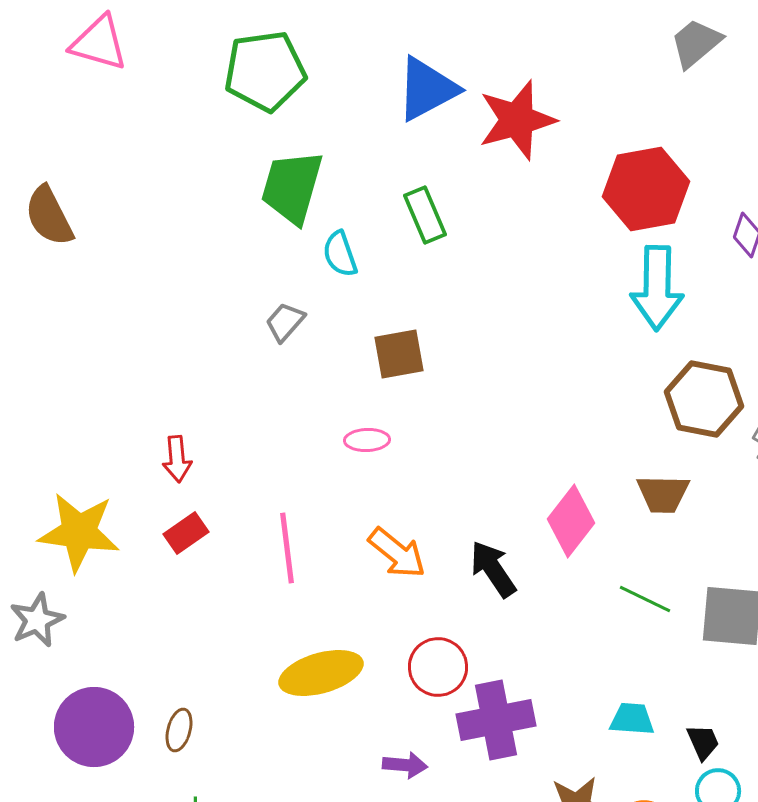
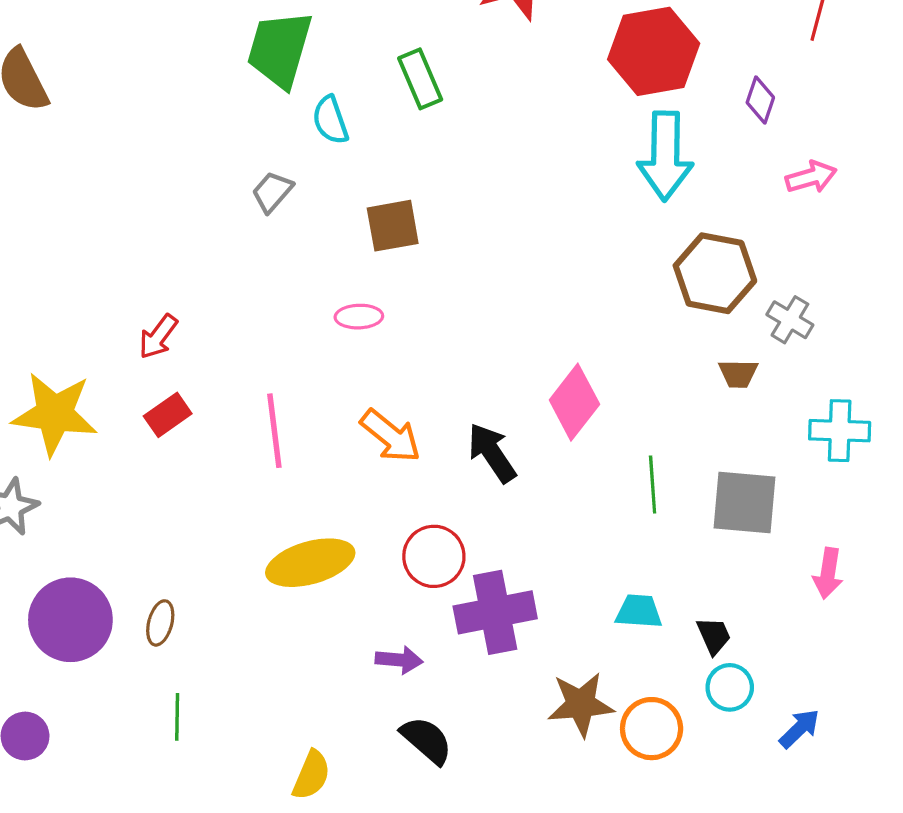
red arrow: (177, 459) -> (158, 337), turned 42
brown trapezoid: (663, 494) -> (738, 374), moved, size x0.7
green line: (645, 599) -> (653, 485), turned 60

